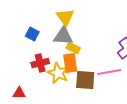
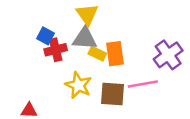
red cross: (40, 63) -> (56, 50), moved
orange rectangle: (70, 63) -> (115, 54), moved

